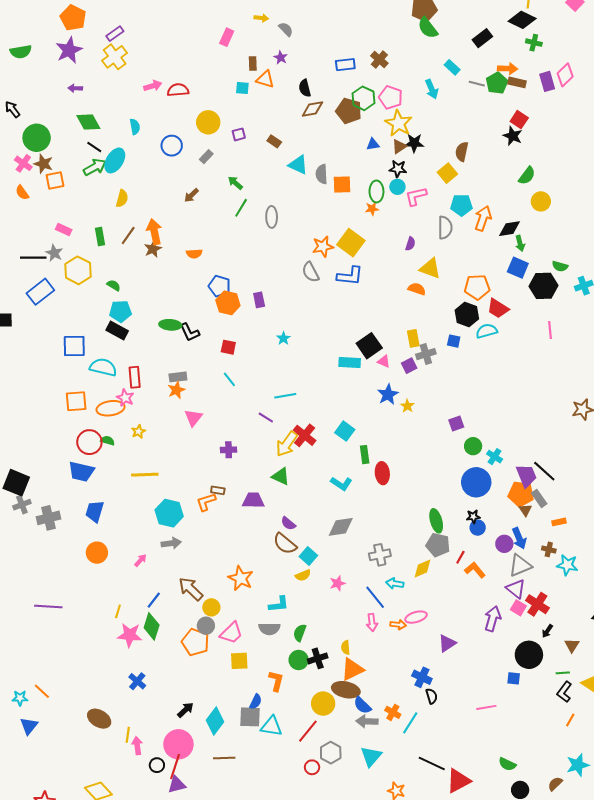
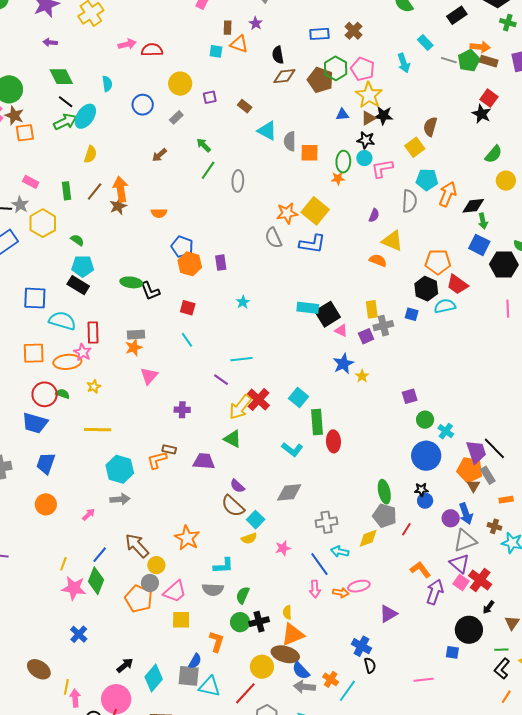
cyan rectangle: (350, 362) -> (308, 308), moved
green rectangle: (365, 455) -> (317, 422), size x1.4
orange L-shape: (475, 570) -> (420, 570), moved

